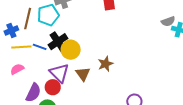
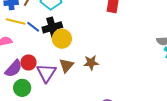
purple triangle: (59, 73) -> (46, 73), moved
red circle: (53, 87) -> (28, 62), moved

